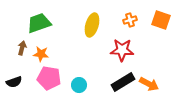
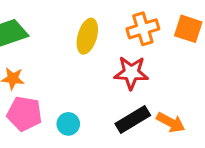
orange cross: (130, 20) -> (143, 29), size x1.5

